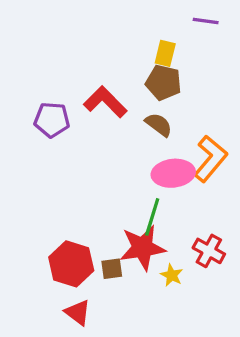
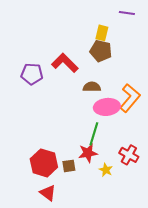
brown semicircle: (159, 125) -> (92, 87), moved, turned -36
red star: (142, 248) -> (88, 153), size x0.7

